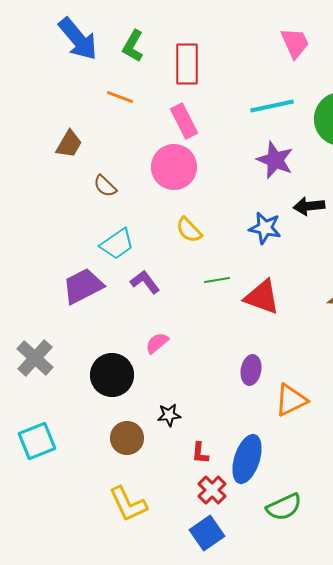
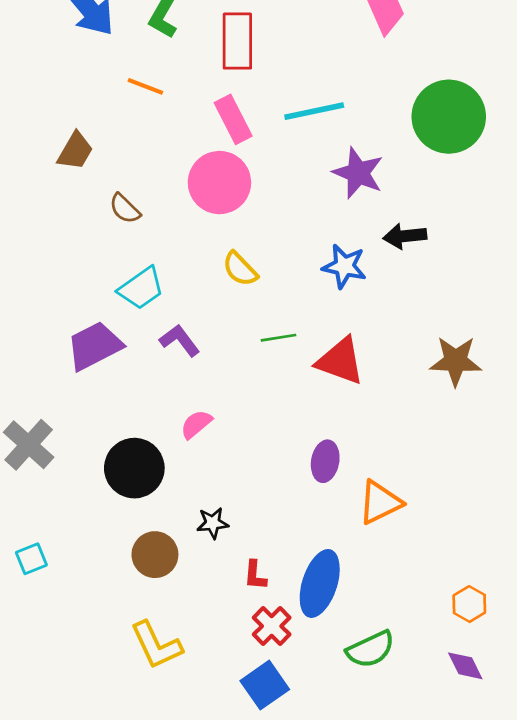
cyan line: (272, 106) -> (314, 111), moved
cyan square: (37, 441) -> (31, 559), size x0.6

